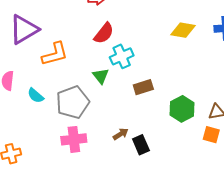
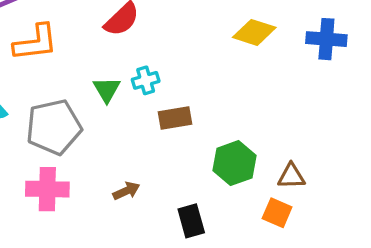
cyan cross: (122, 56) -> (146, 80), moved, size x0.7
black rectangle: (141, 145) -> (191, 221), moved

